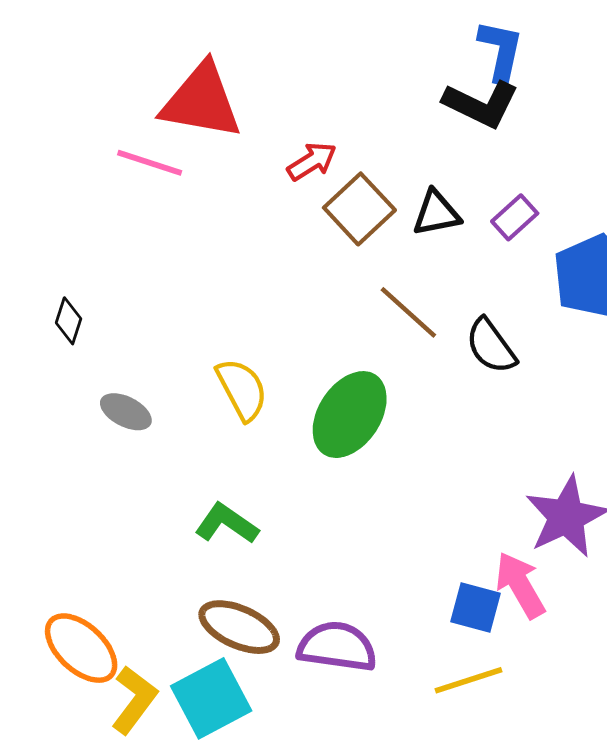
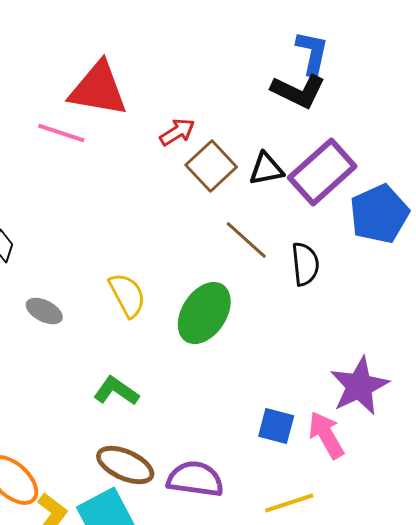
purple rectangle: (515, 217) -> (322, 172), size x2.0
black semicircle: (491, 346) -> (305, 264), turned -150
blue square: (475, 608) -> (276, 426), moved

